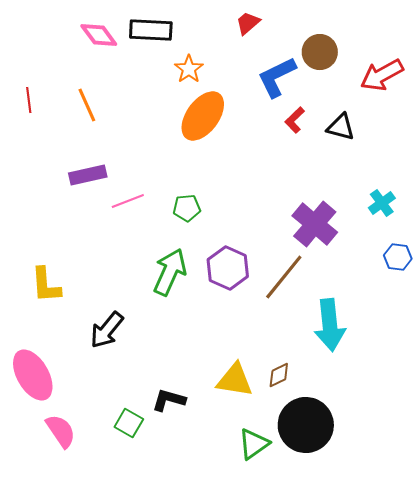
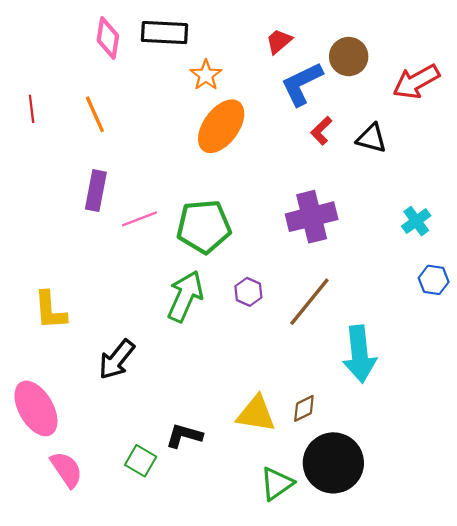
red trapezoid: (248, 23) -> (279, 41), moved
pink diamond: (99, 35) -> (108, 38), turned 45
purple rectangle: (88, 175) -> (96, 191), turned -66
green pentagon: (187, 208) -> (204, 227), size x1.8
purple cross: (315, 224) -> (312, 217), moved, turned 36
purple hexagon: (228, 268) -> (248, 292), size x0.6

